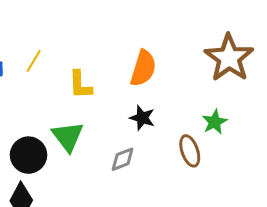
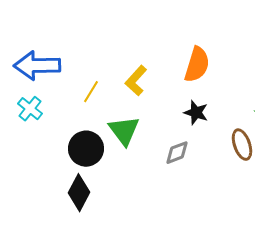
yellow line: (34, 61) -> (91, 92), moved
yellow L-shape: (80, 85) -> (136, 81), turned 44

